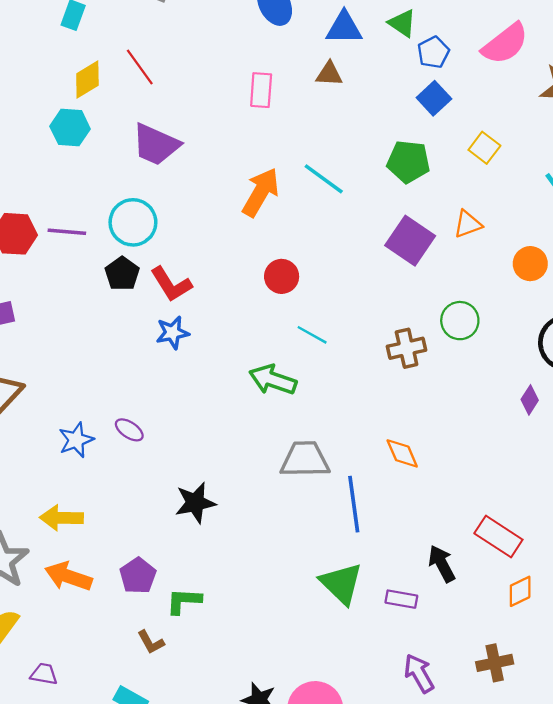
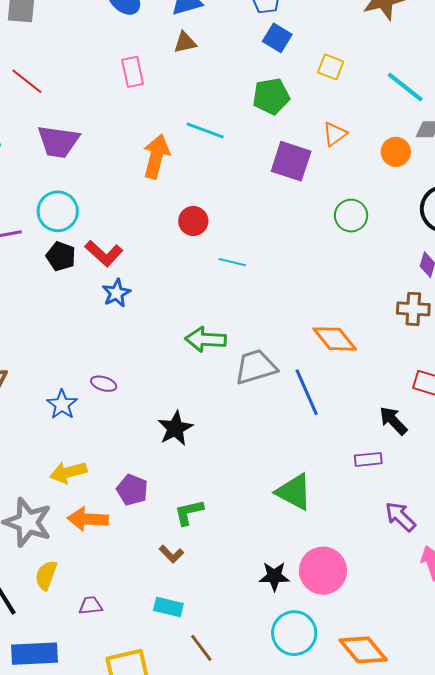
brown cross: (407, 348) -> (413, 309), moved, turned 32
green arrow: (273, 380) -> (206, 339), moved
orange diamond: (402, 453) -> (335, 339), size x1.4
purple pentagon: (138, 576) -> (132, 490), moved
green triangle: (341, 583) -> (294, 492), moved

